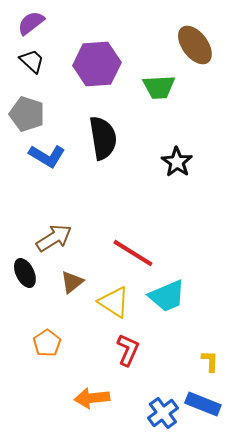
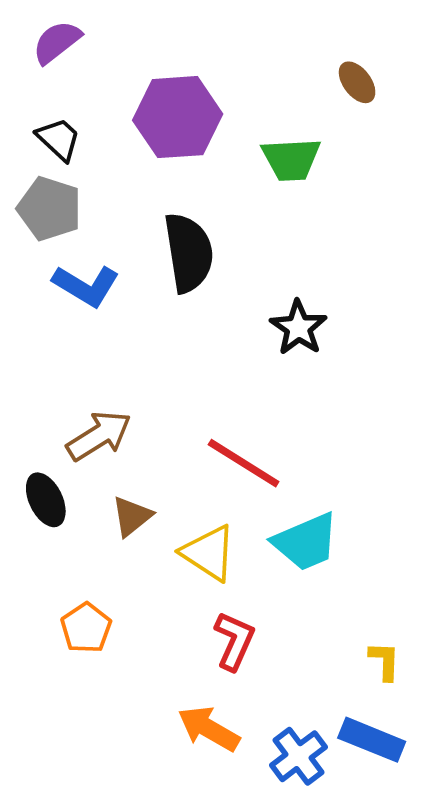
brown ellipse: (195, 45) -> (357, 82), size x0.6
black trapezoid: (32, 61) -> (59, 139), moved
black star: (177, 162) -> (298, 328), moved
orange arrow: (92, 398) -> (209, 729), moved, turned 36

